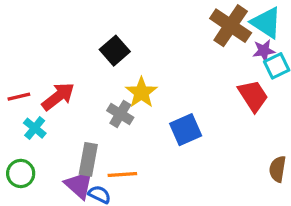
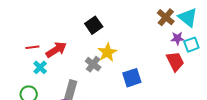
brown cross: (231, 26) -> (166, 17), size x0.7
purple star: (264, 51) -> (177, 38), moved

